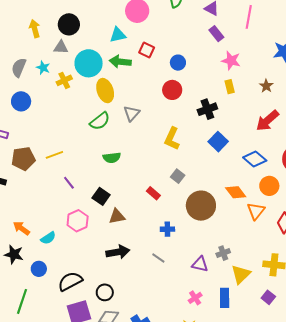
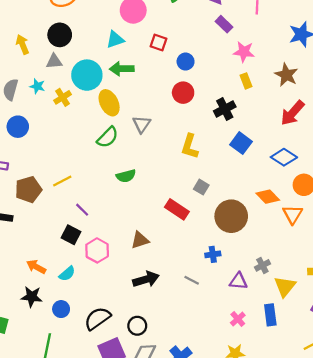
red square: (147, 50) -> (159, 43), moved
brown star: (266, 86) -> (286, 75), size x1.5
red rectangle: (153, 193) -> (177, 209), size x1.5
black square: (101, 196) -> (71, 235), moved
blue cross: (167, 229) -> (213, 254), moved

